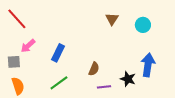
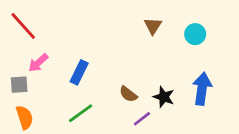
brown semicircle: (94, 69) -> (128, 94), turned 104
black star: (128, 79) -> (164, 97), moved
purple line: (104, 87) -> (142, 119), turned -32

